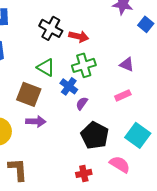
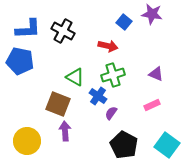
blue square: (146, 24) -> (124, 22), moved
black cross: (51, 28) -> (63, 31), moved
purple arrow: (36, 121) -> (65, 131), turned -96

